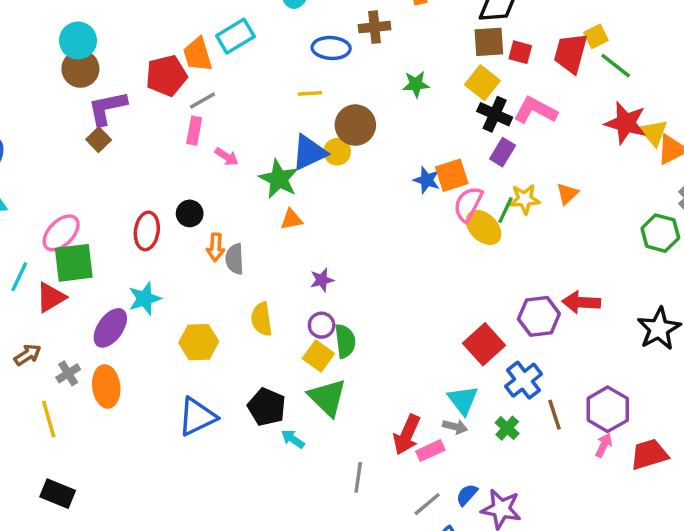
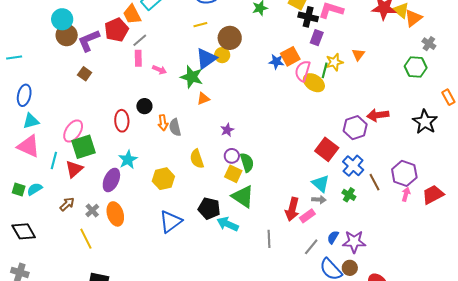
purple L-shape: (107, 108) -> (89, 41), moved
cyan arrow: (293, 439) -> (228, 224), size x1.5

